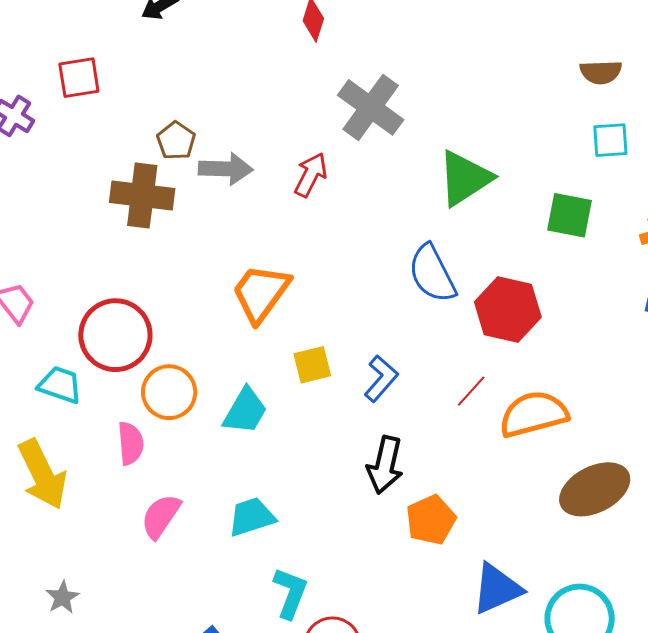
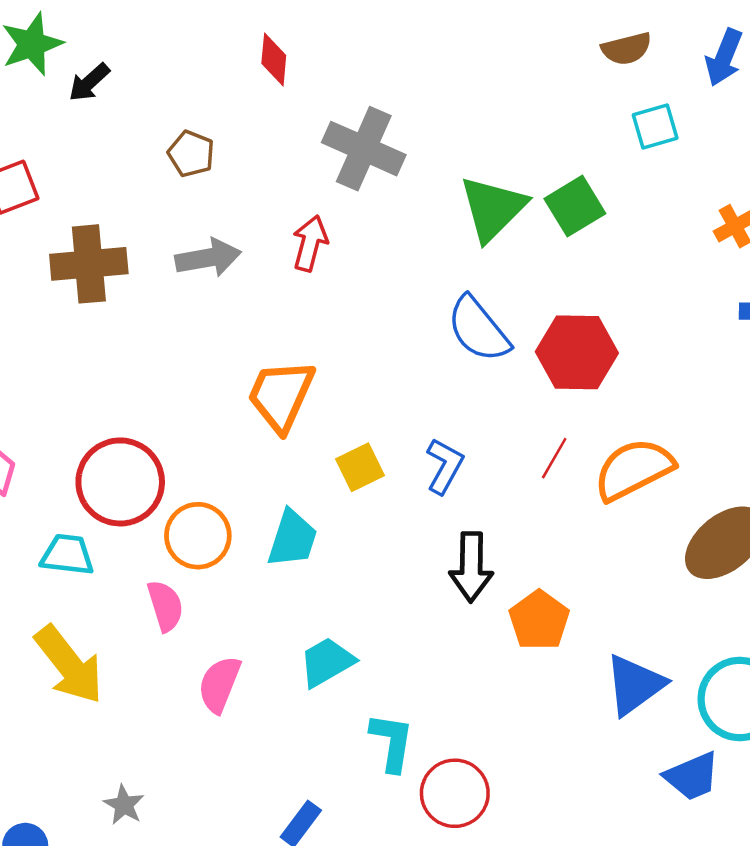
brown pentagon: (176, 141) -> (191, 154), moved
brown cross: (142, 196) -> (89, 264), moved
green square: (570, 215) -> (575, 206), moved, turned -30

